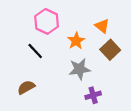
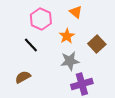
orange triangle: (102, 26) -> (76, 12), moved
purple cross: (93, 95) -> (82, 84), size x1.5

